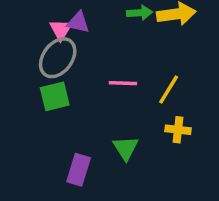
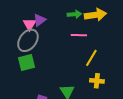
purple triangle: (78, 22) -> (39, 20), turned -48
pink line: (123, 83) -> (79, 35), moved

